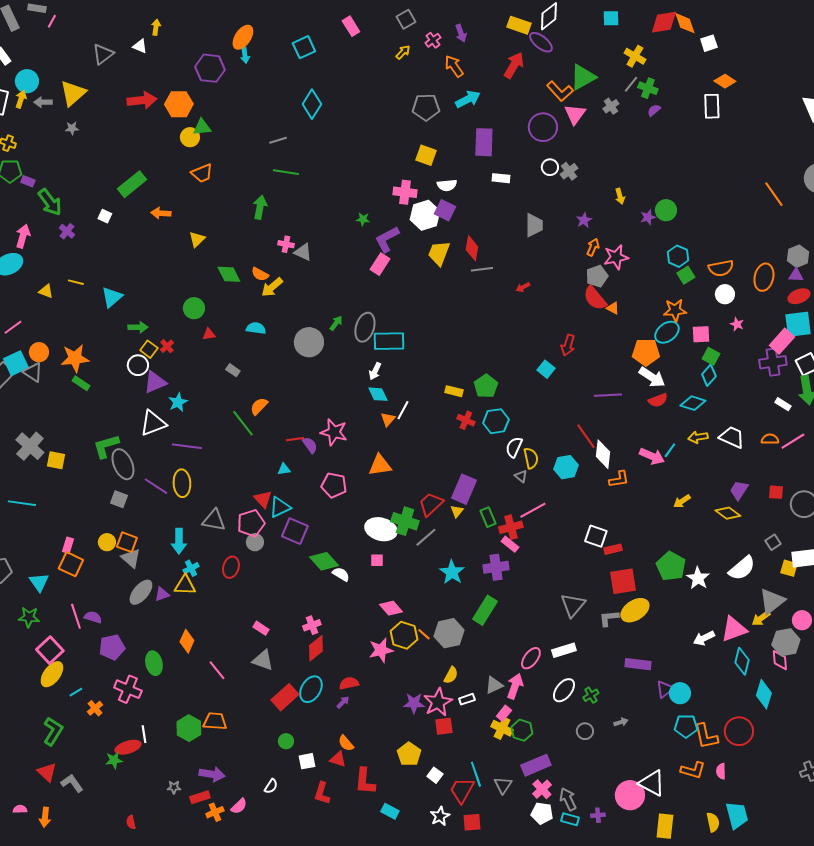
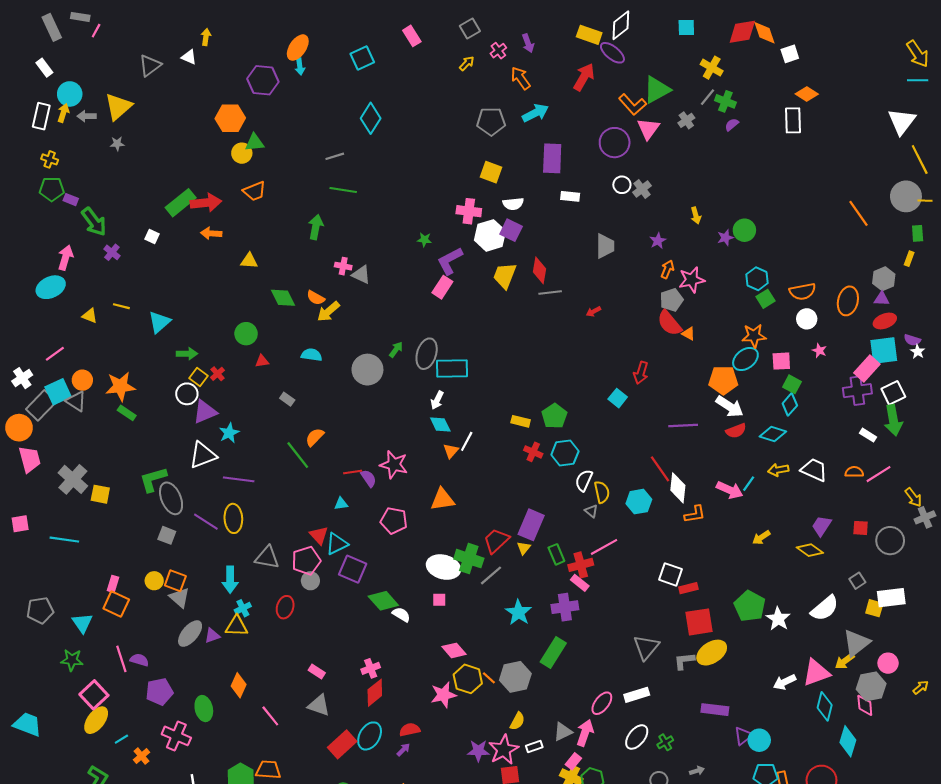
red arrow: (142, 100) -> (206, 203), moved
yellow triangle: (197, 239) -> (249, 261), turned 48

